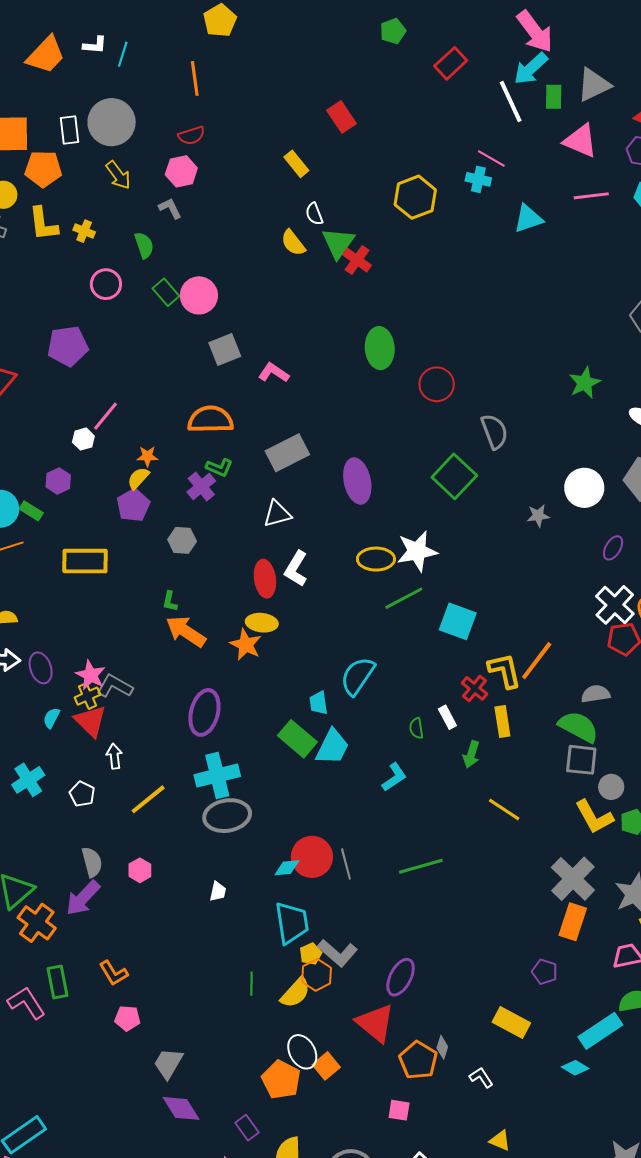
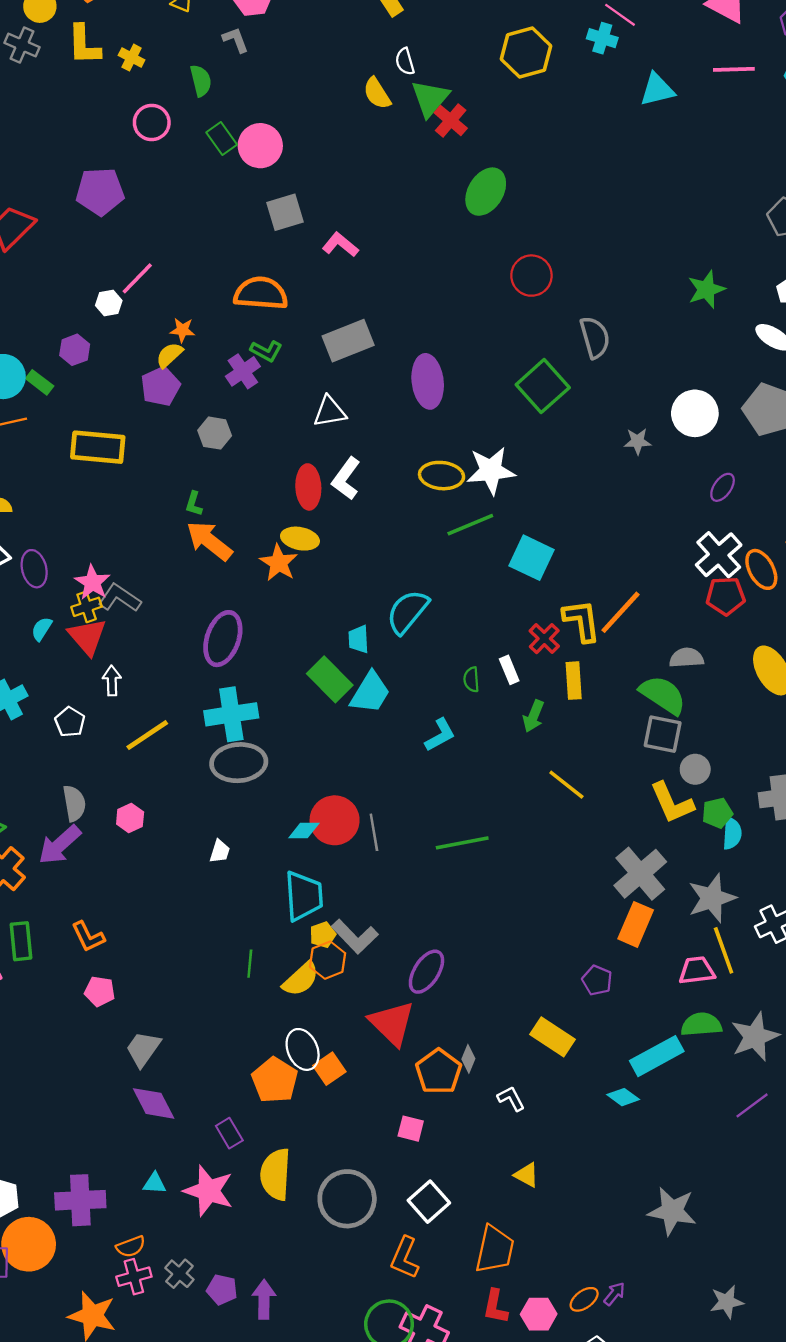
green ellipse: (380, 348) -> (486, 192), moved, turned 30

